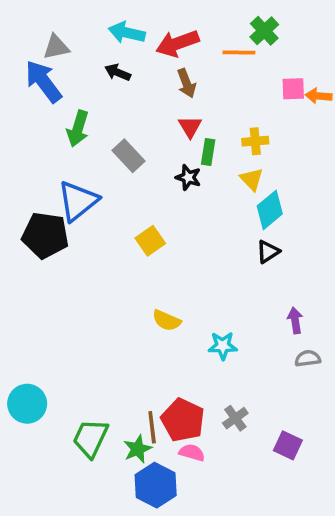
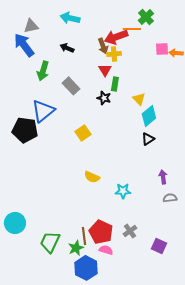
red arrow: (177, 43) -> (116, 37), moved
black arrow: (118, 72) -> (67, 48), moved
yellow cross: (255, 141) -> (114, 54), moved

